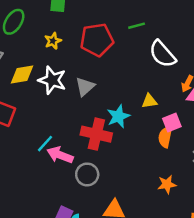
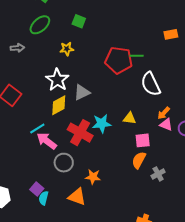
red pentagon: (97, 40) -> (119, 60), moved
yellow diamond: (22, 74) -> (59, 105), moved, turned -35
orange semicircle: (165, 137) -> (139, 160), moved
orange star: (167, 184) -> (93, 177), moved

